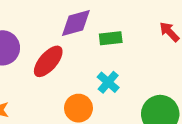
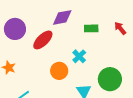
green rectangle: (111, 38) -> (91, 28), moved

